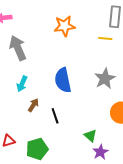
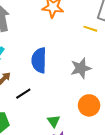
black line: (55, 116) -> (23, 94), turned 63

